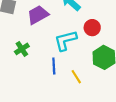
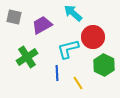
red circle: (92, 28) -> (93, 37), size x1.5
green cross: (22, 49) -> (27, 57), size x1.5

